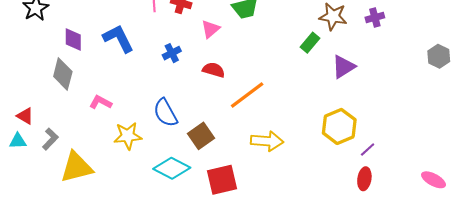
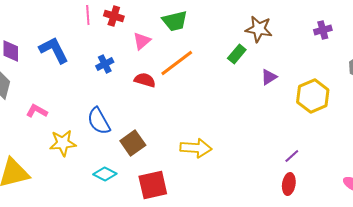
purple cross: (375, 18) -> (323, 30), moved
purple triangle: (343, 67) -> (269, 77), size x0.7
orange line: (247, 95) -> (177, 63), moved
yellow hexagon: (339, 126) -> (313, 96), moved
cyan diamond: (172, 168) -> (105, 174), size x0.7

